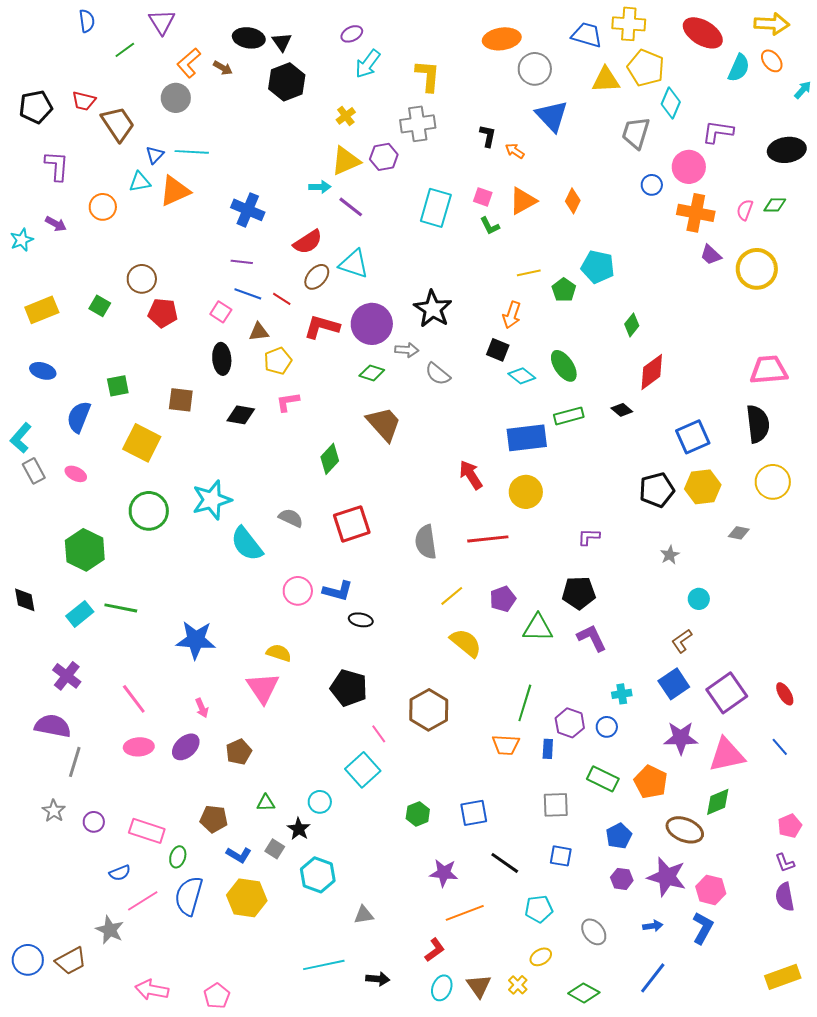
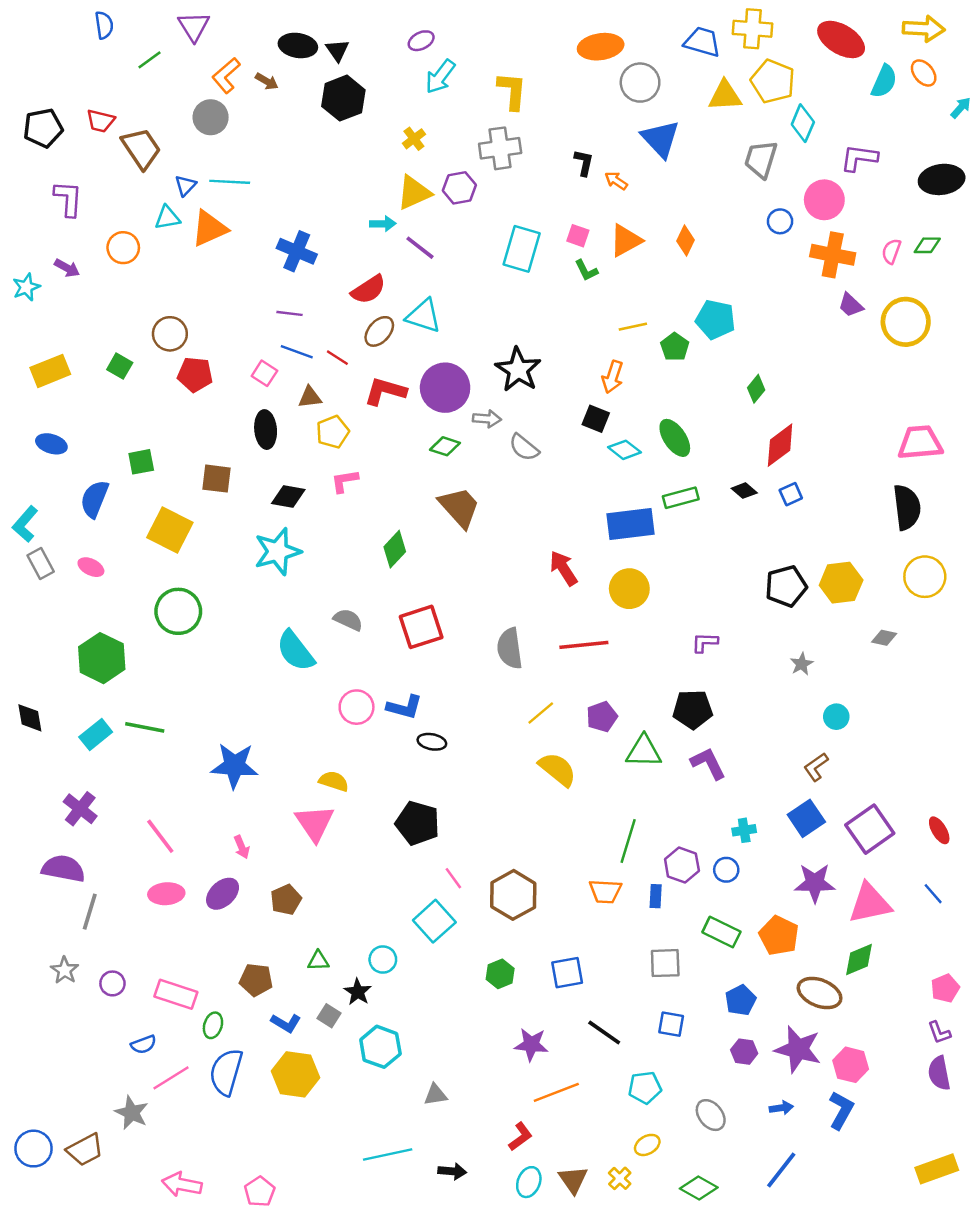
blue square: (693, 437) -> (791, 494), moved, size x0.6
cyan star: (212, 500) -> (278, 552), moved
brown hexagon: (429, 710) -> (513, 895), moved

